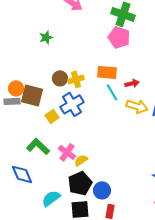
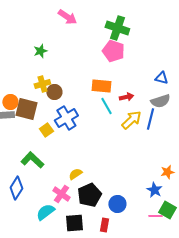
yellow cross: (76, 79) -> (42, 84), moved
yellow arrow: (137, 106) -> (131, 120), turned -60
pink cross: (67, 152) -> (61, 194), moved
blue diamond: (22, 174) -> (16, 188), turned 55
black pentagon: (80, 183) -> (89, 195), moved
blue circle: (102, 190) -> (117, 204), moved

